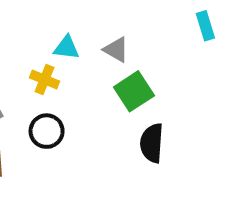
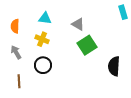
cyan triangle: (66, 48) -> (45, 18), moved
black semicircle: (152, 143) -> (114, 66), moved

